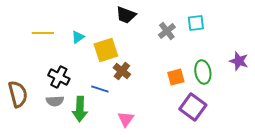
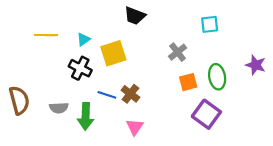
gray cross: (167, 31) -> (178, 52), moved
brown cross: (122, 71) -> (130, 94), moved
black cross: (59, 77) -> (80, 68), moved

